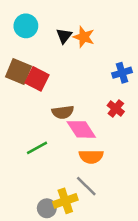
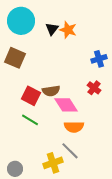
cyan circle: (26, 26) -> (21, 21), size x1.4
red square: (37, 79) -> (31, 96), moved
green line: (37, 148) -> (30, 120), turned 60
gray circle: (47, 208) -> (15, 169), moved

